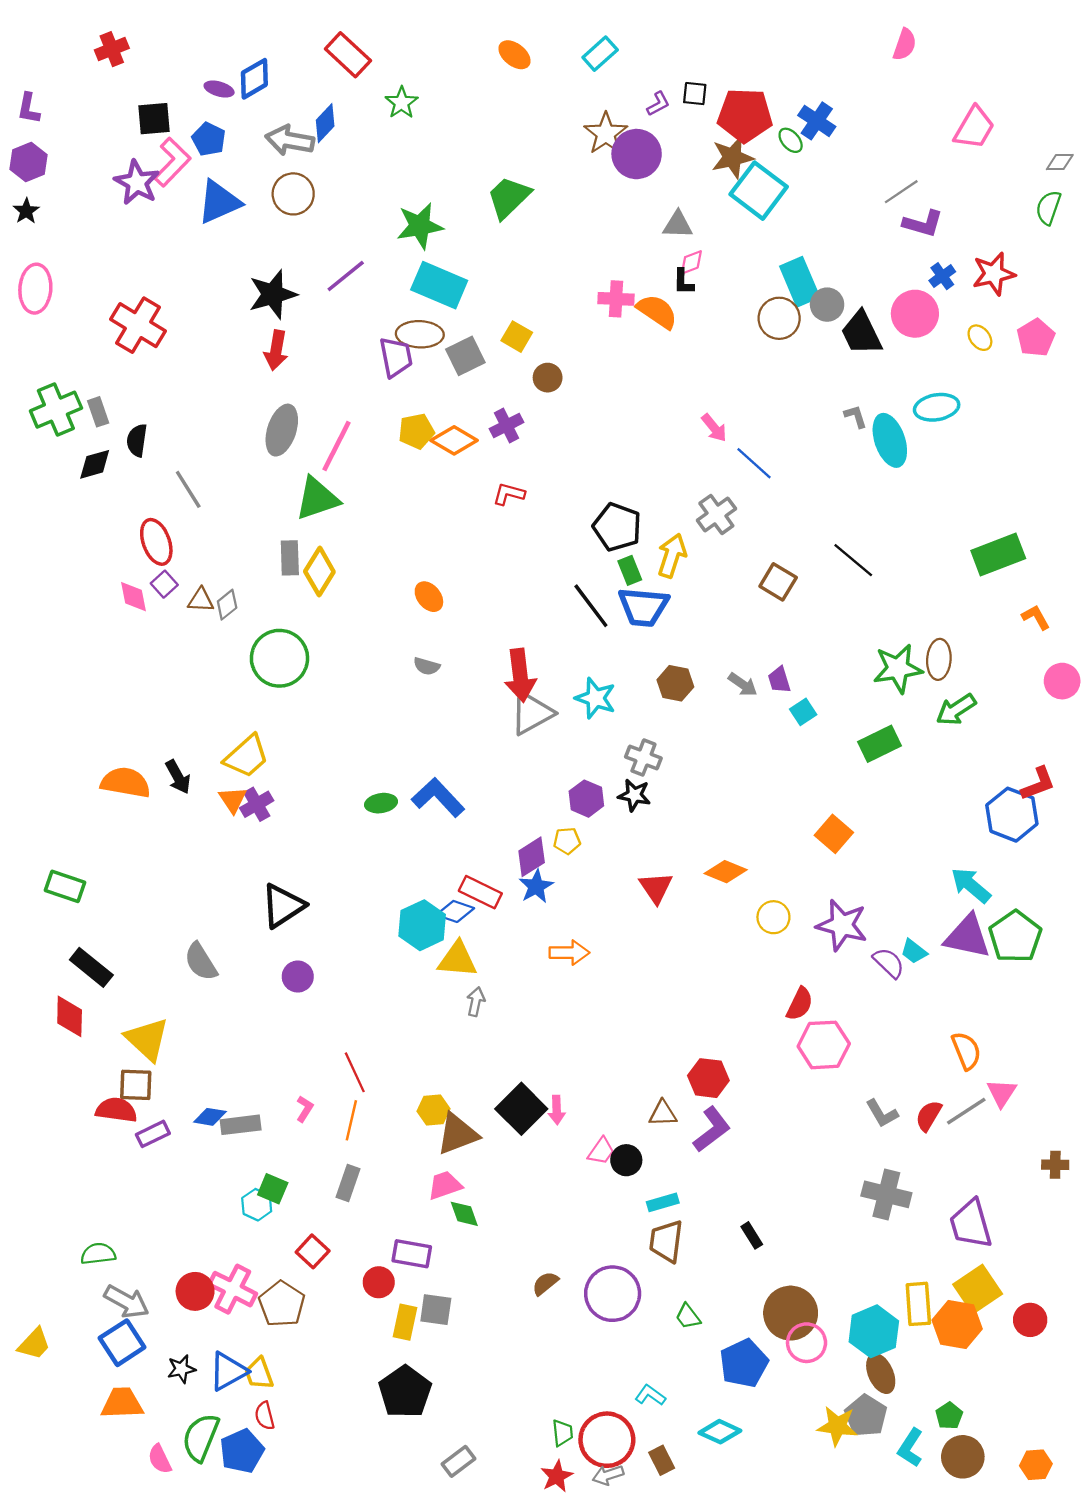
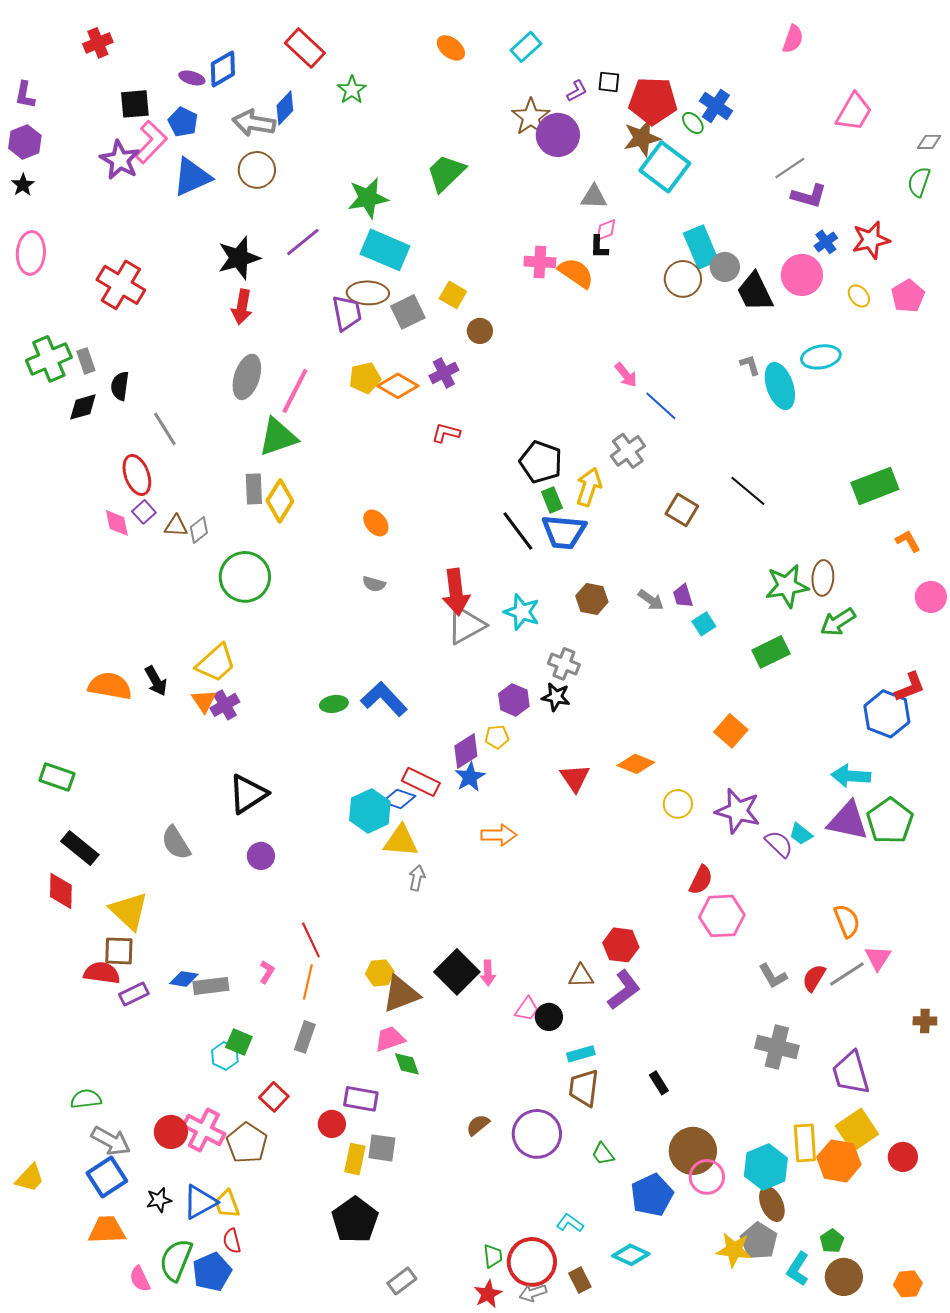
cyan arrow: (971, 885) -> (851, 776), turned -36

